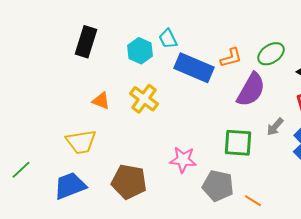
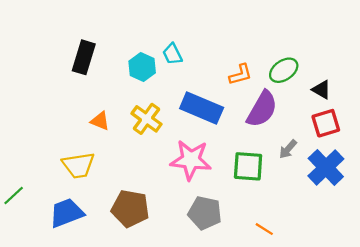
blue rectangle: (194, 68) -> (202, 108), moved
pink star: (183, 160) -> (191, 160), moved, size x1.4
gray pentagon: (218, 186) -> (205, 213), moved

